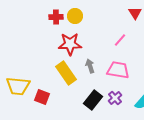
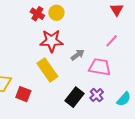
red cross: (56, 17) -> (37, 14), turned 32
pink line: (120, 40) -> (112, 41), moved
gray arrow: (90, 66) -> (78, 55), moved, turned 72

